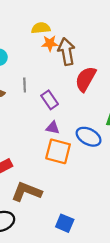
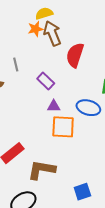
yellow semicircle: (41, 28) -> (44, 13), moved
gray line: (25, 85) -> (16, 64), moved
blue square: (65, 223) -> (82, 192), turned -30

